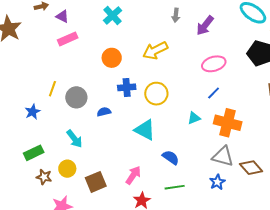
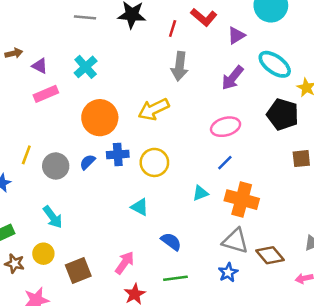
cyan cross: (113, 15) -> (86, 67), moved
gray arrow: (176, 15) -> (180, 66), size x1.6
purple arrow: (205, 26) -> (233, 78), moved
orange circle: (112, 58) -> (100, 118), size x1.5
blue semicircle: (104, 112) -> (88, 162), moved, turned -32
cyan triangle: (145, 130) -> (140, 207), size x0.7

